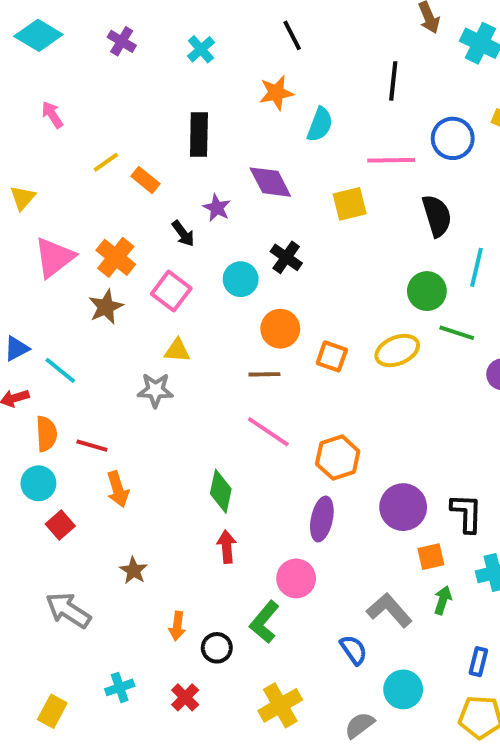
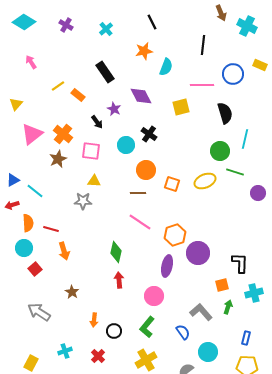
black rectangle: (199, 134) -> (105, 72), turned -35
pink square: (171, 291) -> (91, 151), turned -30
purple circle: (403, 507) -> (198, 253), moved
green L-shape: (264, 622) -> (147, 327), moved

